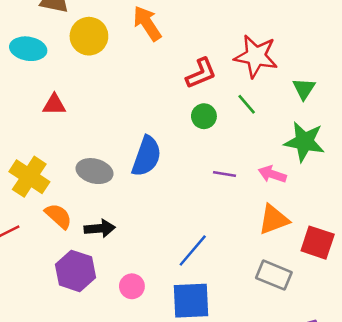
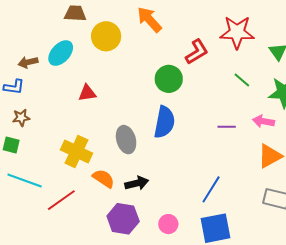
cyan ellipse: (28, 49) -> (61, 53), turned -48
green line: (247, 104) -> (242, 80), moved
green circle: (204, 116) -> (169, 79), moved, size x1.4
gray ellipse: (95, 171) -> (126, 140), turned 68

